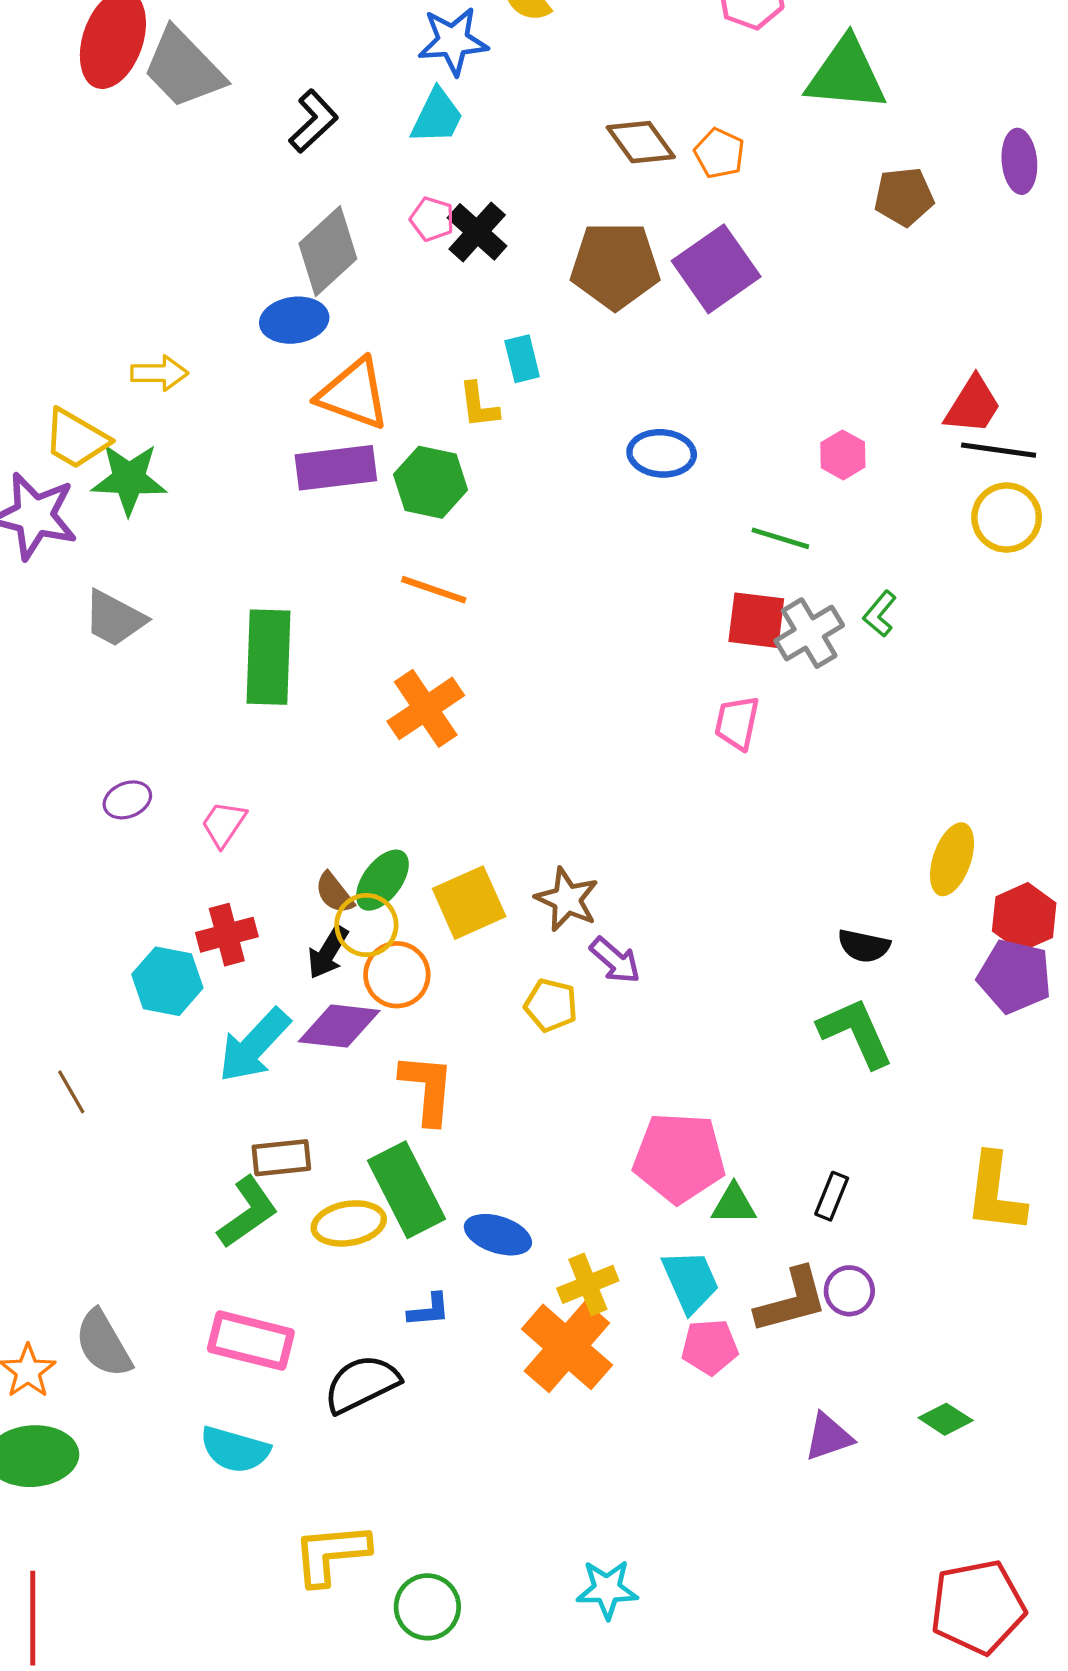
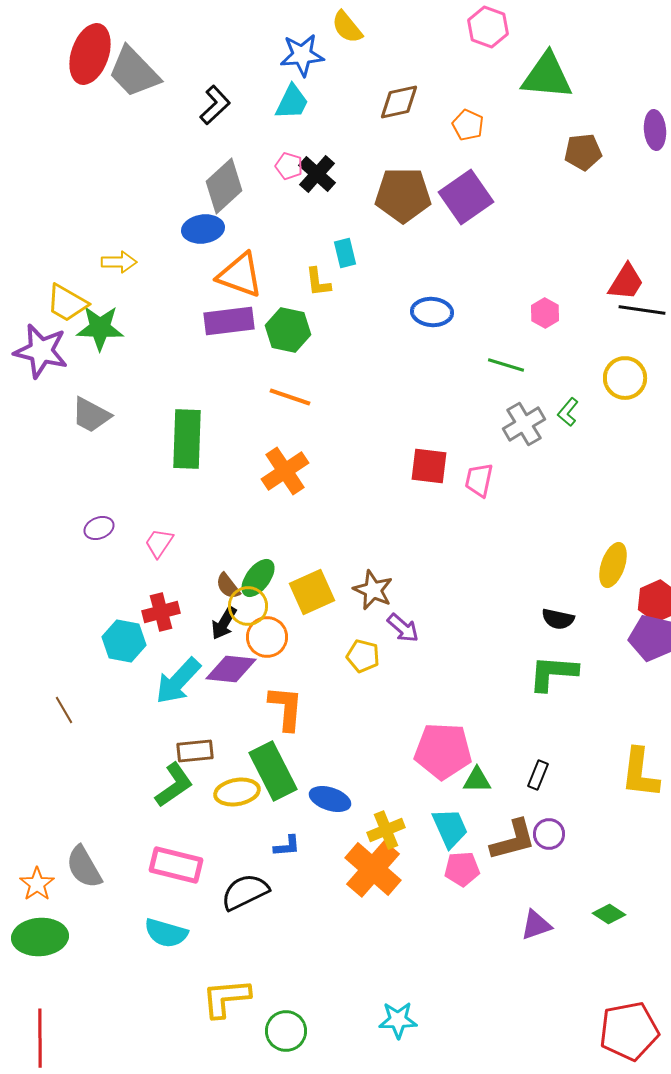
brown diamond: (641, 142) -> (399, 102), moved, turned -66
yellow circle: (1007, 518) -> (625, 378), moved
red square: (756, 620) -> (429, 466), moved
green L-shape: (856, 1033) -> (553, 673), turned -62

